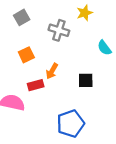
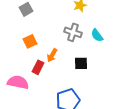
gray cross: (59, 30) -> (73, 32), moved
red rectangle: (36, 85) -> (38, 67), turned -48

